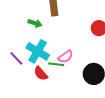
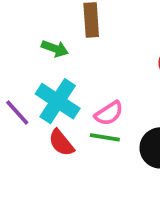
green line: (56, 64) -> (105, 137), moved

